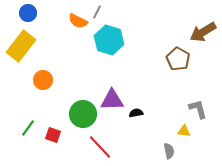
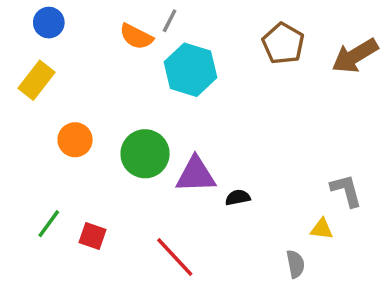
yellow rectangle: (21, 46) -> (37, 80), size x0.7
brown pentagon: (178, 59) -> (283, 44), moved
green circle: (83, 114) -> (145, 154), moved

